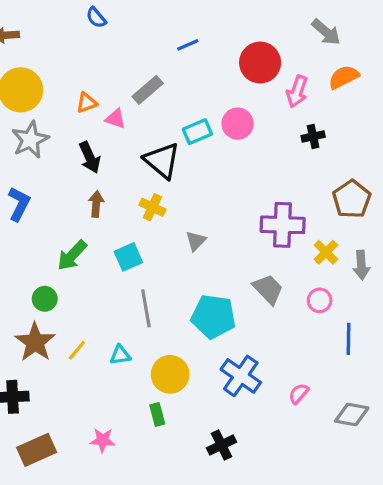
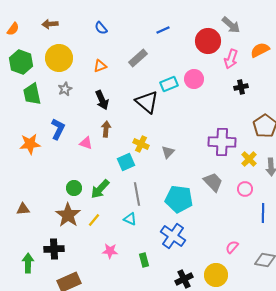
blue semicircle: (96, 18) -> (101, 28), moved
gray arrow: (326, 32) -> (231, 25), moved
pink triangle: (115, 119) -> (86, 143), moved
gray star: (30, 140) -> (65, 89), size x0.6
yellow cross: (152, 207) -> (141, 144), moved
green arrow: (72, 255) -> (100, 189), moved
cyan triangle: (120, 355) -> (130, 219), moved, turned 32
yellow circle: (170, 374) -> (216, 275), moved
blue cross: (241, 376) -> (173, 236), moved
pink star: (103, 440) -> (110, 251), moved

